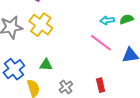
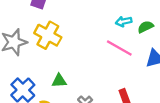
green semicircle: (127, 19) -> (145, 27), moved

